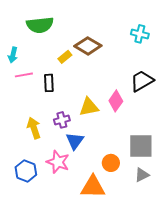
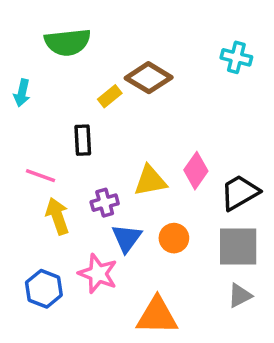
pink line: (24, 75) -> (41, 176), moved, turned 30
black trapezoid: (142, 81) -> (240, 193), moved
orange circle: (111, 163) -> (174, 238), moved

